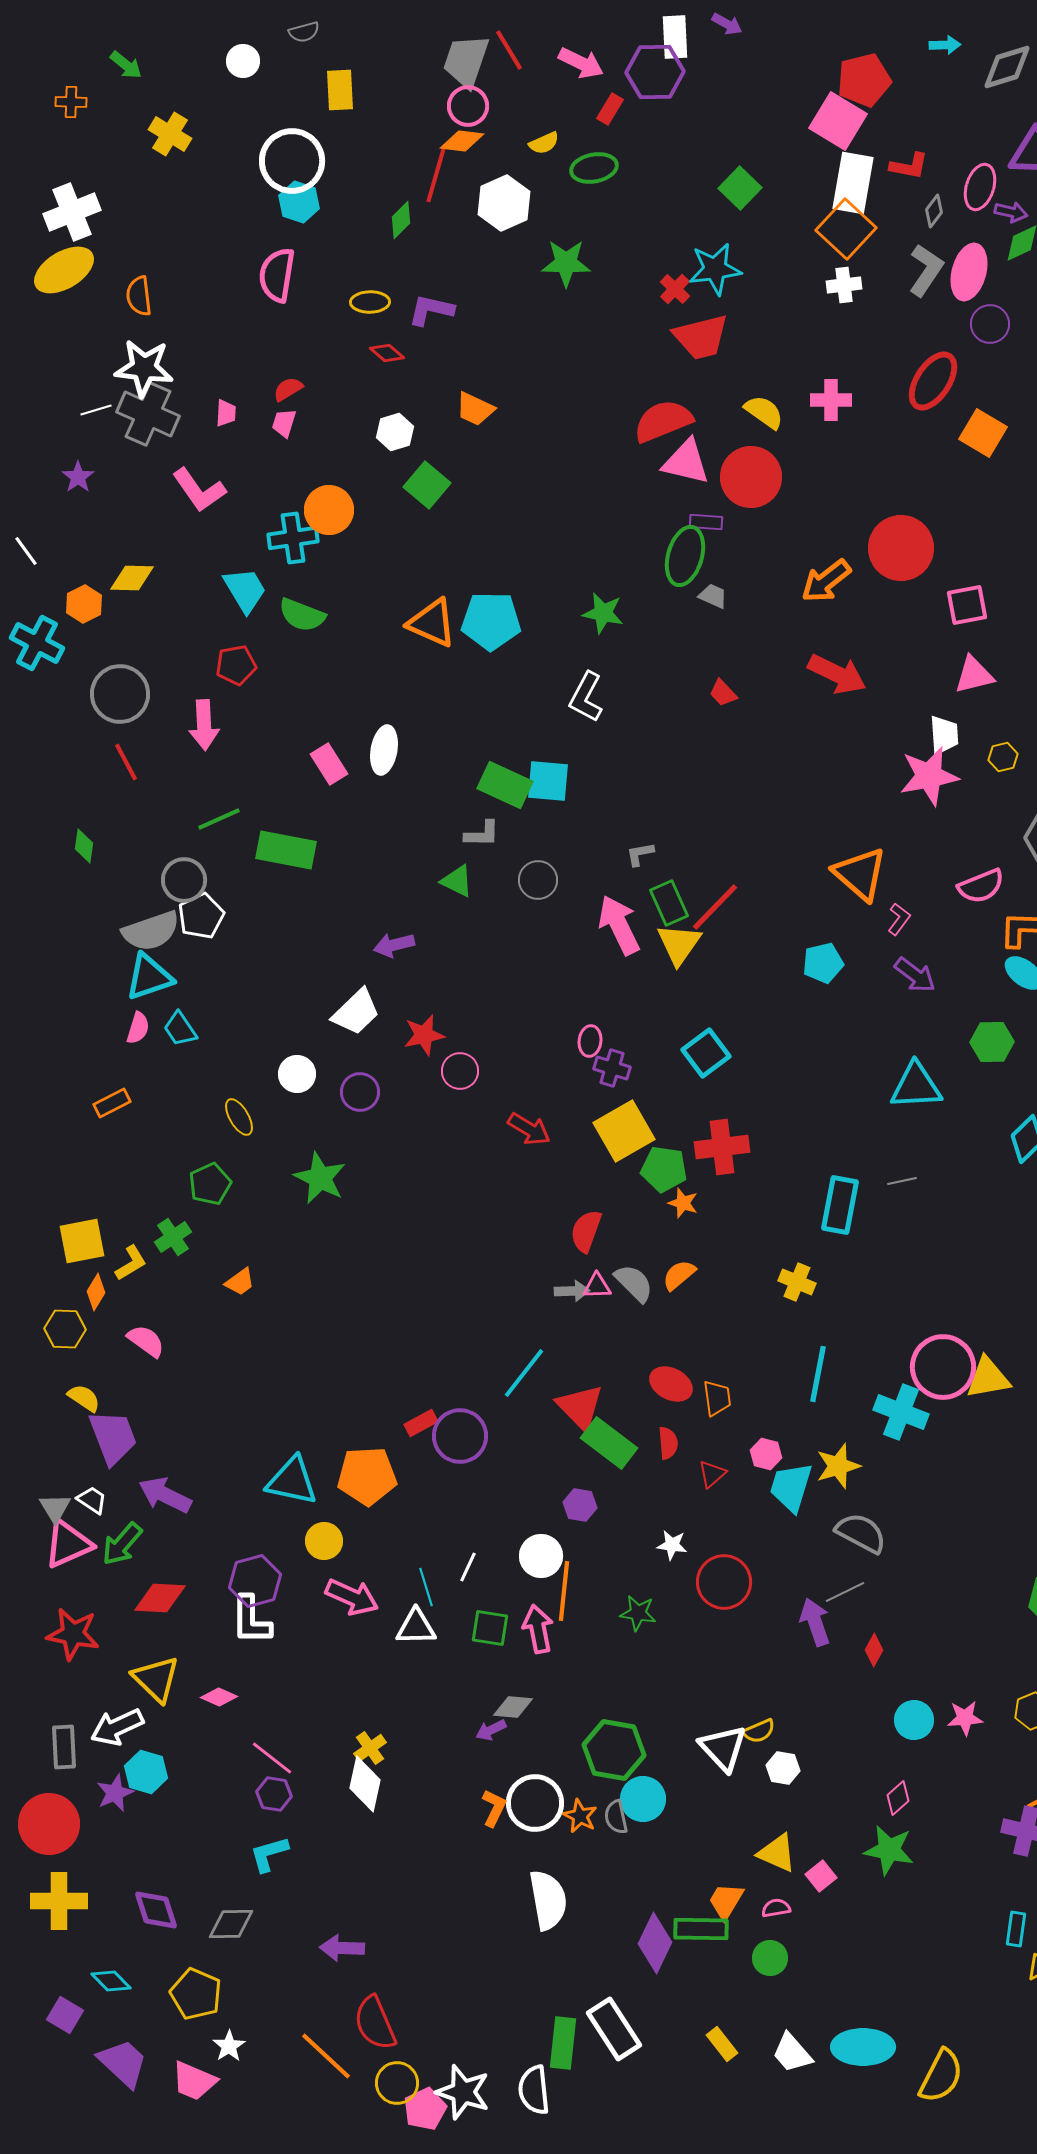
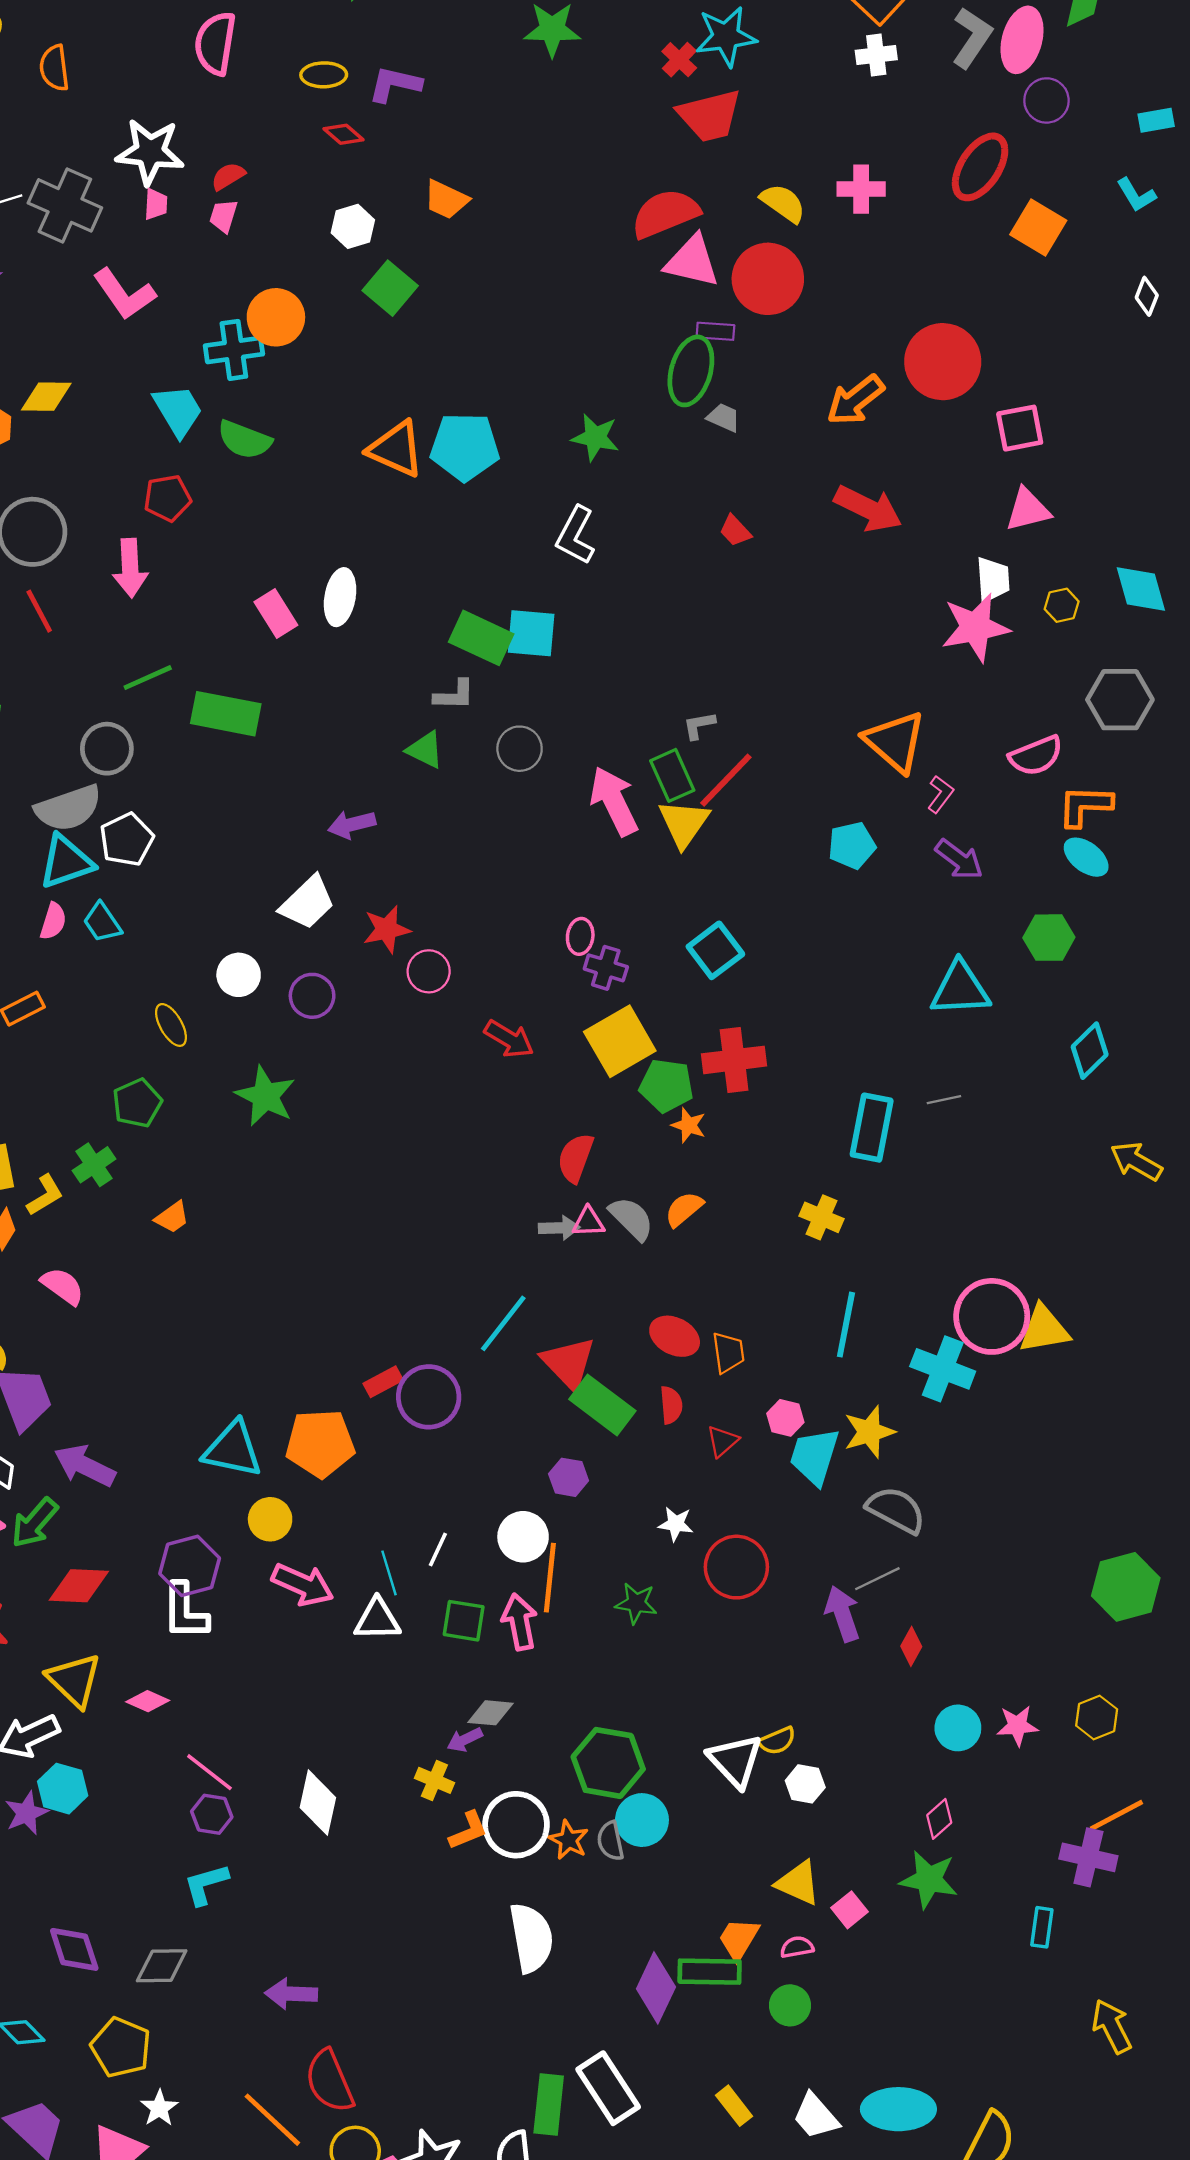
white star: (144, 368) -> (150, 152), moved
gray L-shape: (640, 854) -> (699, 725), moved
white pentagon: (201, 916) -> (127, 840), moved
yellow cross: (370, 1748) -> (434, 1780), moved, turned -32
orange L-shape: (494, 1808) -> (468, 1831), turned 42
cyan rectangle: (1016, 1929) -> (1042, 1927), moved

